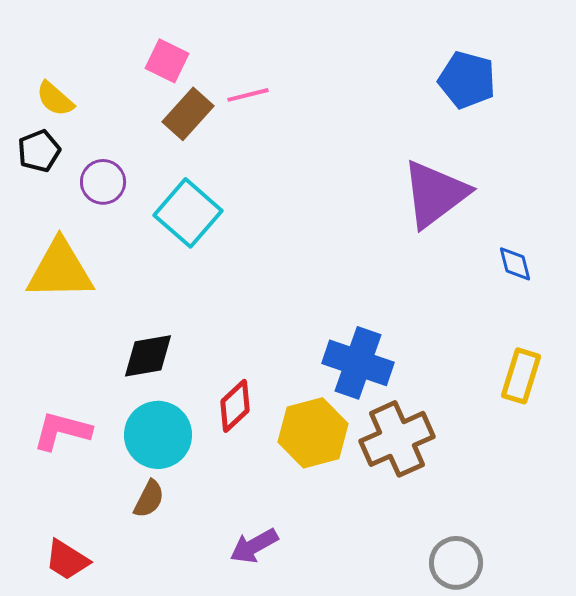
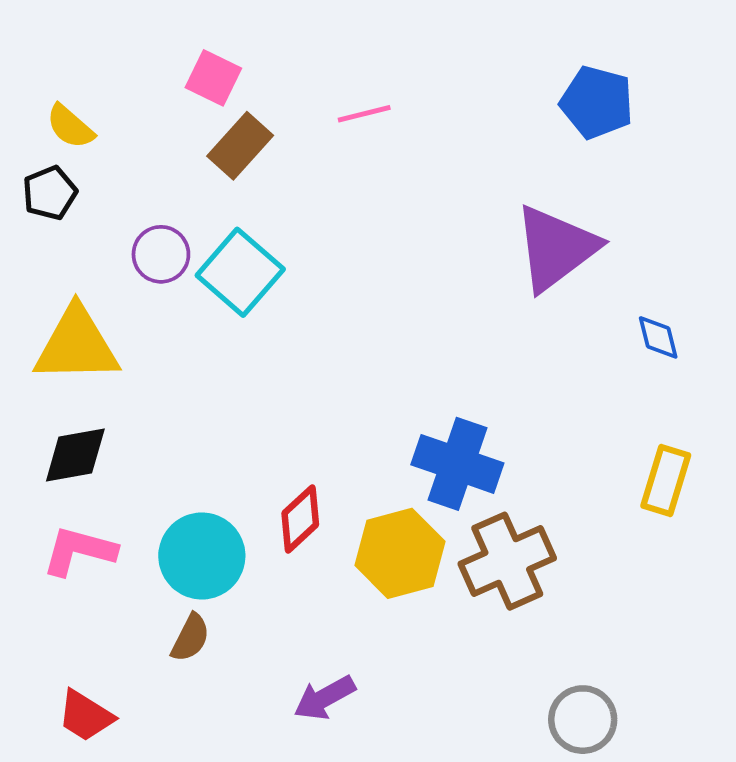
pink line: (248, 95) -> (364, 114), moved
purple circle: (103, 182) -> (161, 254), moved
black diamond: (148, 356) -> (75, 455), moved

